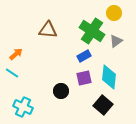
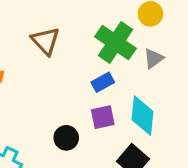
brown triangle: (48, 30) -> (46, 41), turned 42

